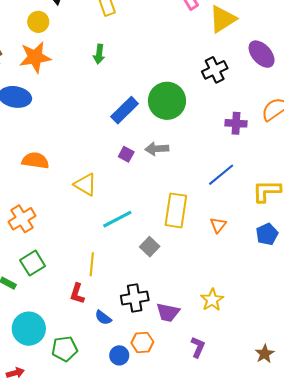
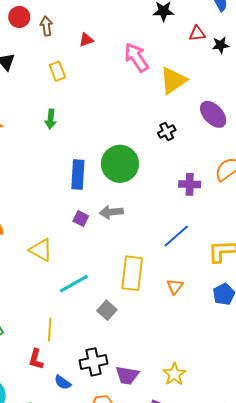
black cross: (215, 70) -> (167, 132), size x0.7
blue rectangle: (125, 110) -> (78, 175), turned -40
yellow star: (212, 300) -> (174, 374), moved

